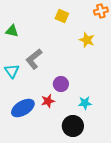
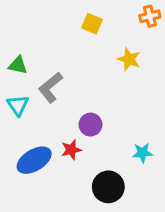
green triangle: (12, 31) -> (18, 65), moved
cyan star: (85, 103) -> (142, 153), moved

